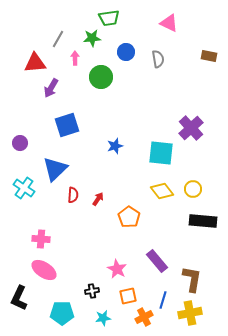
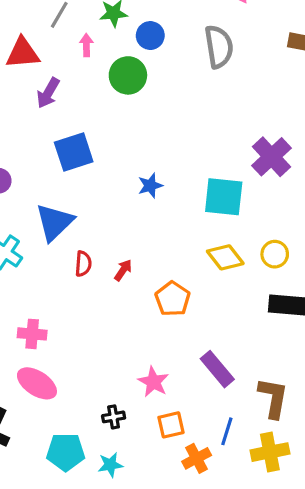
blue circle: (126, 52) -> (150, 36), moved
gray semicircle: (158, 59) -> (219, 47), size x1.5
cyan star: (103, 318) -> (110, 465), moved

